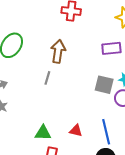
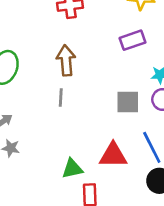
gray square: (104, 85) -> (128, 102), moved
red triangle: (76, 131) -> (113, 155), size x1.6

